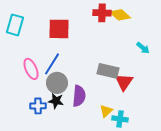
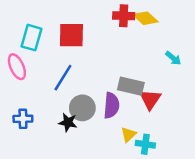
cyan rectangle: (15, 25) -> (31, 38), moved
pink ellipse: (31, 69) -> (17, 67), moved
gray circle: (57, 83) -> (82, 108), moved
purple semicircle: (79, 96) -> (111, 105), moved
blue cross: (38, 106) -> (23, 119), moved

